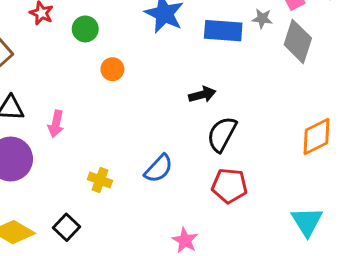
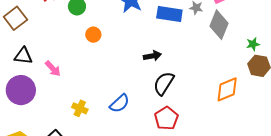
pink arrow: (56, 124) -> (53, 69), turned -60
red pentagon: (229, 186) -> (166, 118), turned 30

